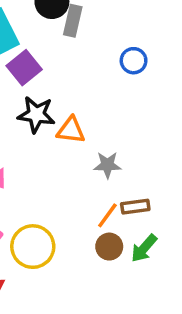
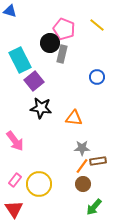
orange triangle: (71, 130) -> (74, 118), moved
gray star: (107, 165) -> (82, 148), moved
green arrow: (144, 248) -> (94, 207), moved

